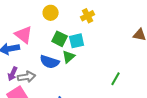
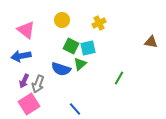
pink triangle: (24, 35) -> (26, 30), moved
gray arrow: (27, 77) -> (38, 84), turned 120
green line: (116, 79) -> (119, 78), moved

